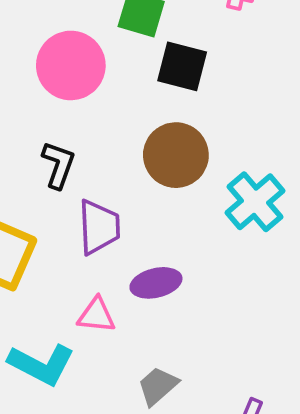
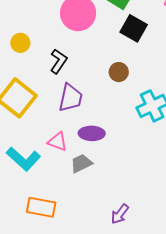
brown circle: (176, 155) -> (119, 72), size x0.6
gray trapezoid: (158, 386) -> (81, 163), moved

